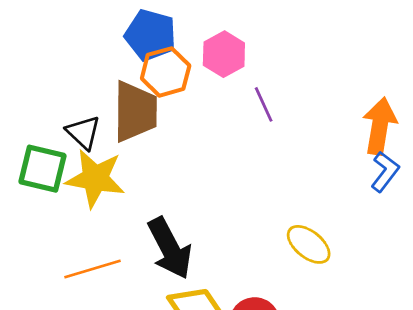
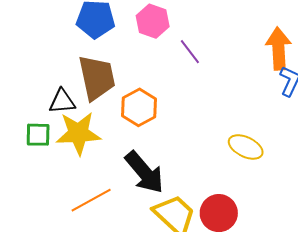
orange hexagon: (166, 72) -> (139, 107), moved
black triangle: (83, 132) -> (62, 101), turned -36
green square: (42, 169) -> (38, 135), size x0.7

